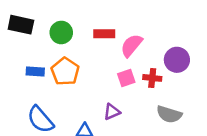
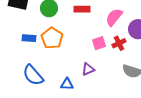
pink semicircle: (131, 45) -> (114, 17), moved
red cross: (152, 78) -> (119, 43), turned -32

